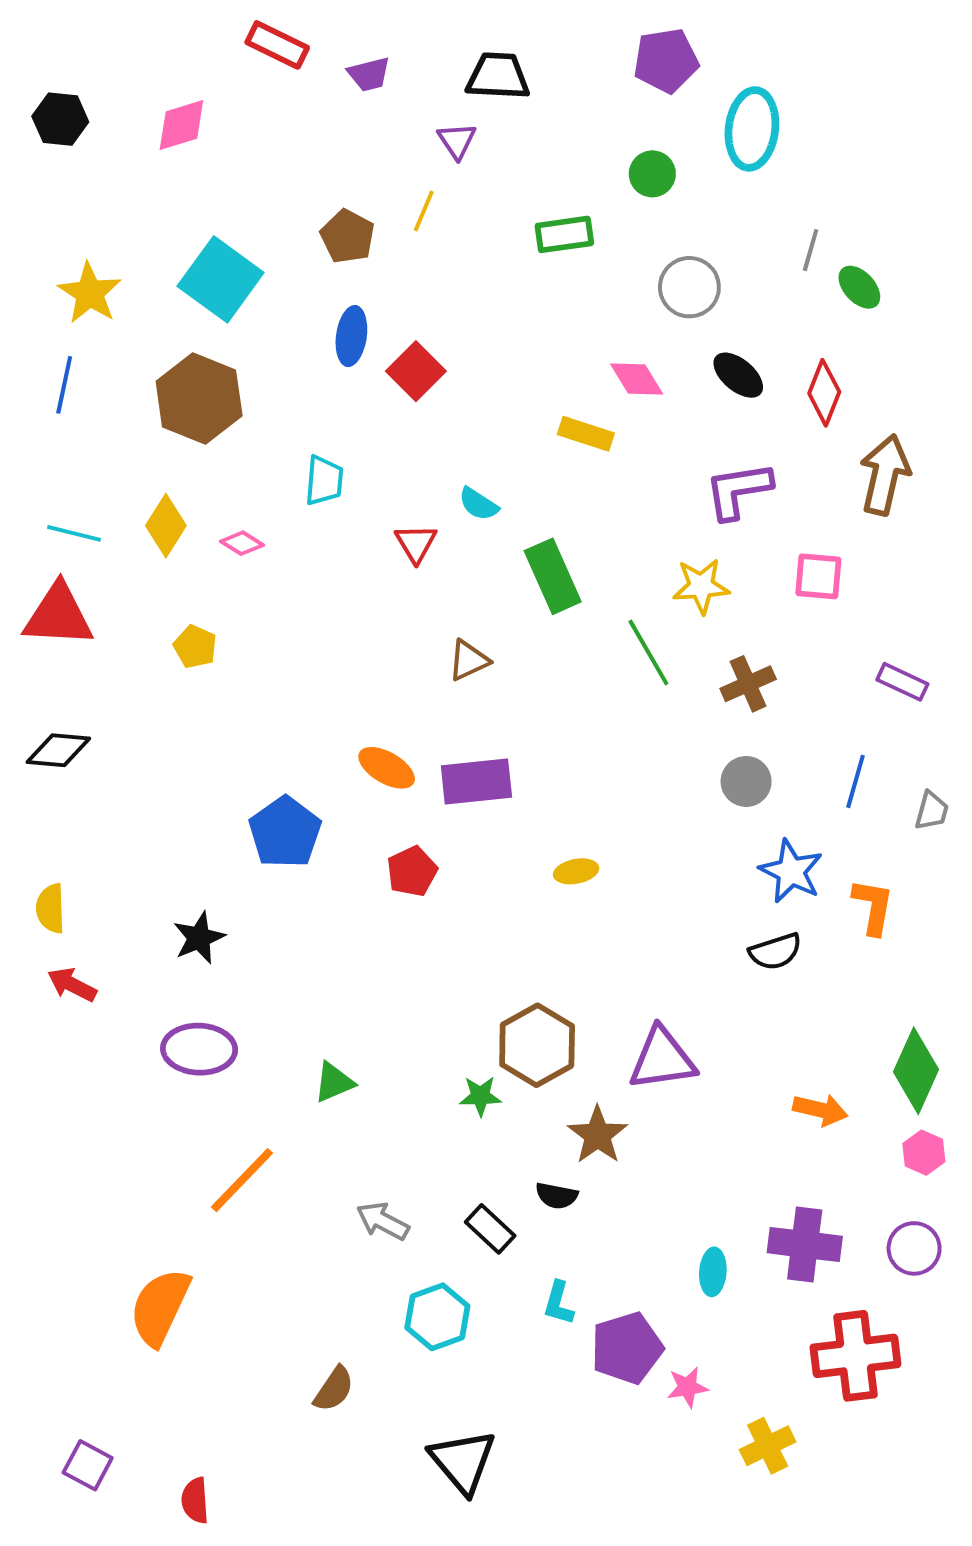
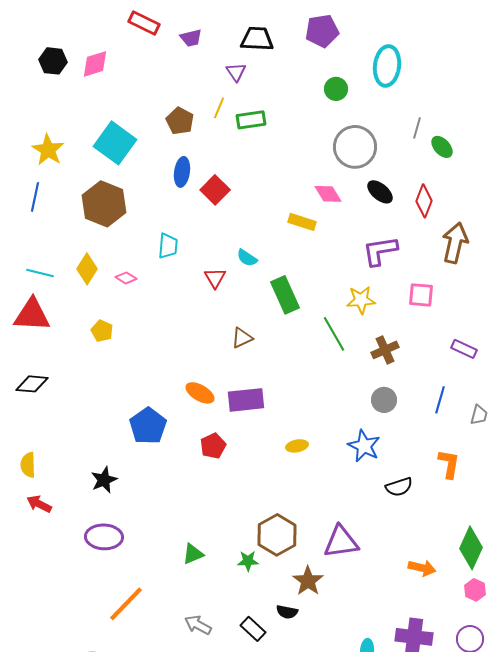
purple pentagon: (666, 61) -> (322, 31), moved
black hexagon: (60, 119) -> (53, 61), moved
green rectangle: (564, 234) -> (251, 120), moved
gray circle: (689, 287) -> (355, 147), size x1.4
blue star: (791, 871) -> (364, 446), moved
green triangle: (334, 1082) -> (193, 554), moved

